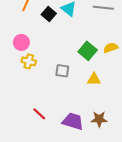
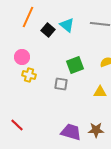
green square: (88, 51) -> (75, 65), moved, turned 30
yellow triangle: (94, 79) -> (100, 92), moved
red line: (39, 114) -> (17, 125), moved

